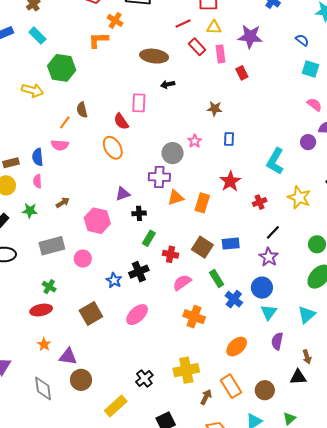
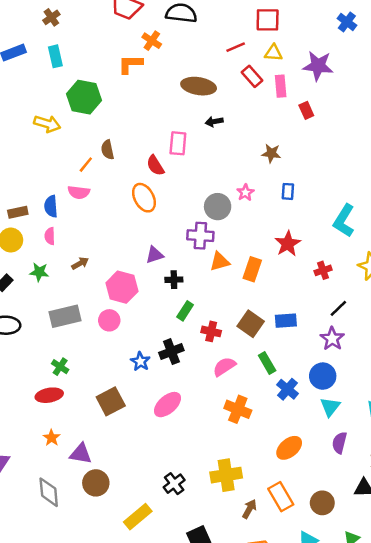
cyan rectangle: (37, 36) -> (55, 56), turned 30
pink circle: (83, 259) -> (109, 320), moved

